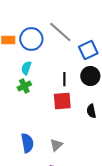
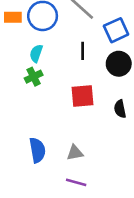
black line: (64, 79) -> (83, 51), moved
gray triangle: (56, 145) -> (75, 153), turned 32

